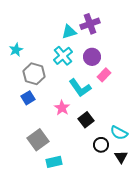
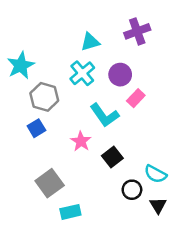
purple cross: (90, 24) -> (137, 31), moved
cyan star: (16, 50) -> (21, 65), size x1.5

